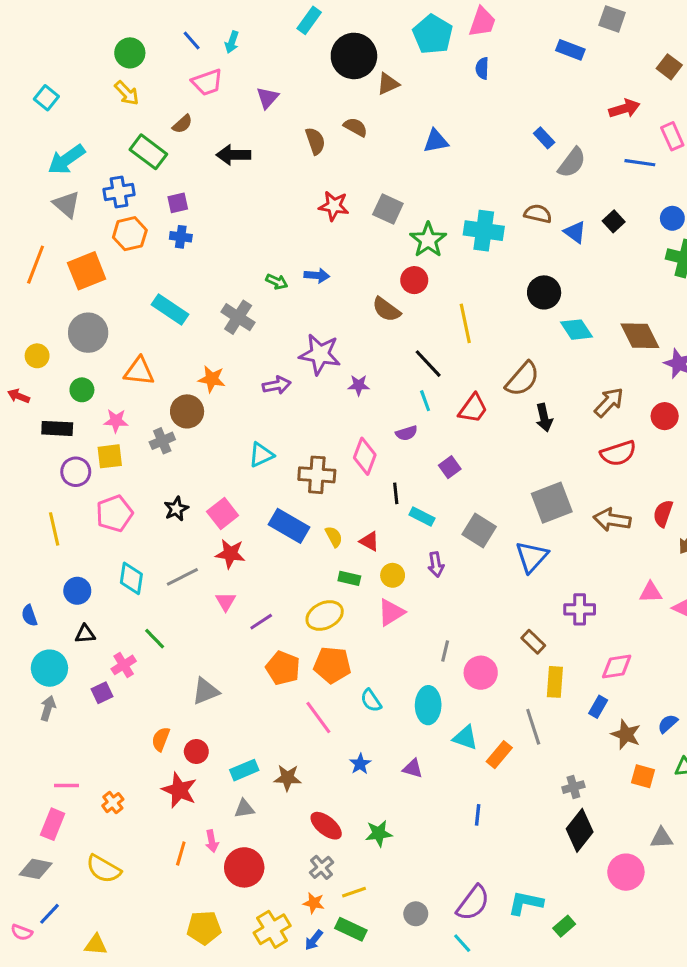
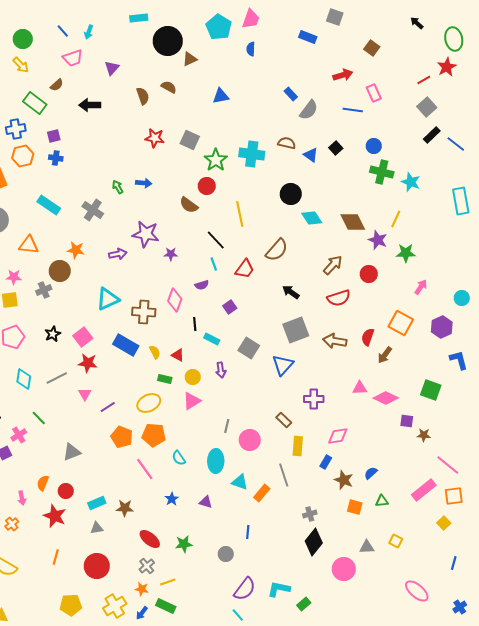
cyan rectangle: (309, 20) -> (139, 18), turned 48
green arrow: (277, 282) -> (118, 187), turned -144
black arrow: (544, 418) -> (291, 292), moved, turned 138
cyan triangle: (261, 455) -> (108, 299), size x1.4
pink arrow: (212, 841) -> (22, 498), moved
gray circle: (416, 914) -> (226, 554), moved

